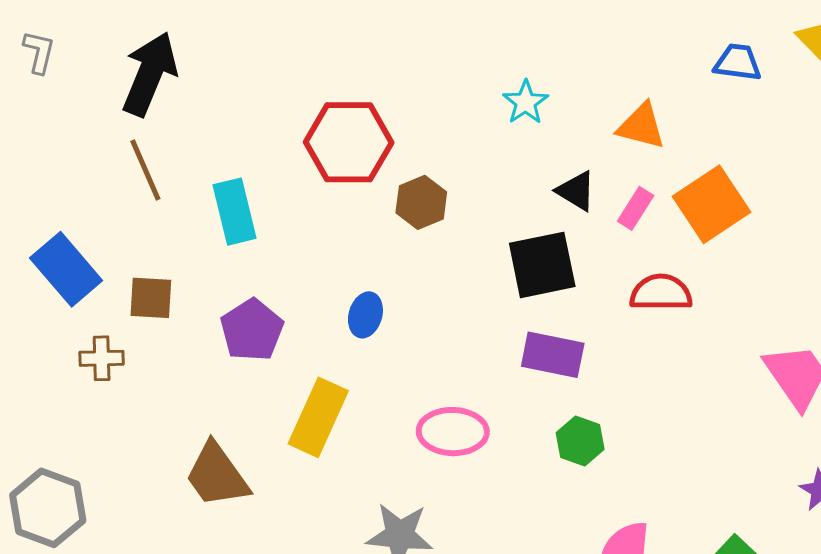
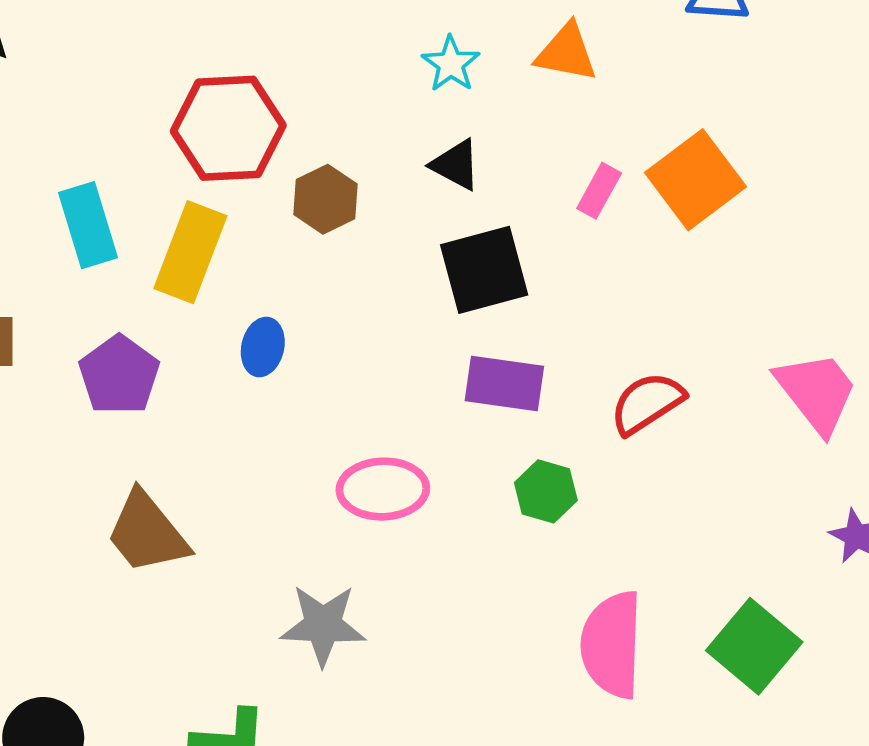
orange triangle: (641, 126) -> (566, 53), moved
black triangle: (576, 191) -> (456, 165), moved
red semicircle: (661, 293) -> (647, 403), moved, turned -30
yellow rectangle: (318, 417) -> (190, 252), moved
brown trapezoid: (217, 475) -> (147, 533), moved

